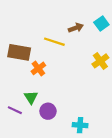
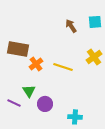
cyan square: (101, 24) -> (95, 22), turned 32
brown arrow: (76, 28) -> (71, 26), turned -104
yellow line: (54, 42) -> (63, 67), moved

